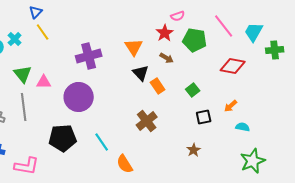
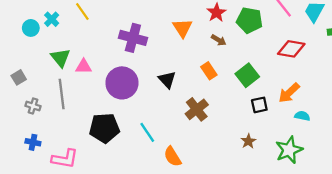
purple cross: (89, 56) -> (133, 38), turned 30
black triangle: (141, 73) -> (167, 80), moved
green square: (193, 90) -> (247, 75), size x1.5
orange arrow: (231, 106) -> (289, 93), size x1.5
green star: (253, 161) -> (289, 150), moved

